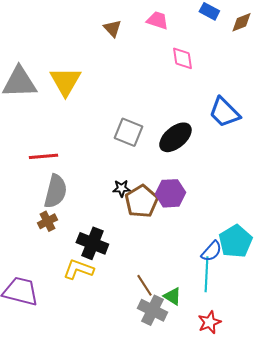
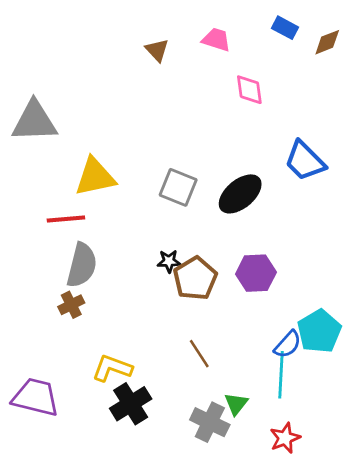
yellow triangle: (65, 81) -> (95, 177), moved, turned 48
purple hexagon: (170, 193) -> (256, 273), moved
black cross: (92, 243) -> (131, 404), moved, turned 36
brown line: (144, 285) -> (199, 354), moved
green triangle: (172, 296) -> (236, 404), turned 36

